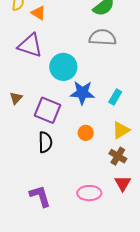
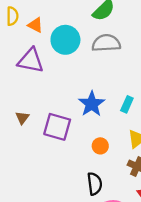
cyan circle: (63, 67) -> (65, 40), moved
blue star: (82, 93) -> (92, 104), turned -30
black semicircle: (45, 142) -> (95, 184), moved

